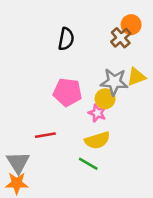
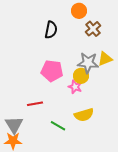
orange circle: (131, 25) -> (79, 11), moved
yellow semicircle: (97, 140) -> (84, 115), moved
green line: (88, 164) -> (58, 126), moved

